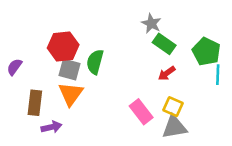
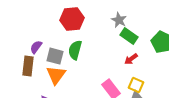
red hexagon: (63, 46) -> (72, 19), moved
purple semicircle: (14, 67) -> (36, 47), moved
brown rectangle: (35, 103) -> (28, 66), moved

